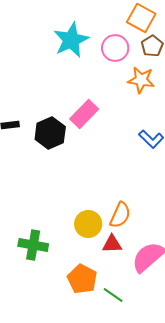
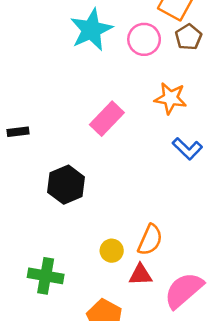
orange star: (141, 80) -> (170, 98), moved
black hexagon: (50, 133) -> (66, 185), moved
yellow circle: (88, 224) -> (112, 251), size x0.7

